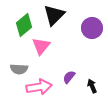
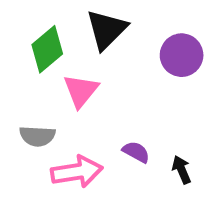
purple semicircle: (69, 77) -> (136, 152), turned 80

